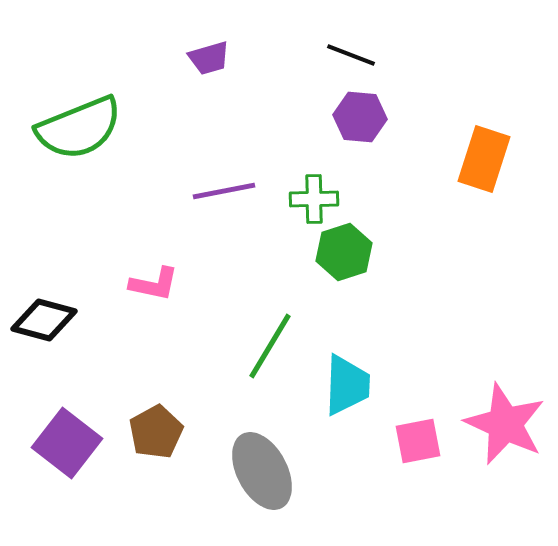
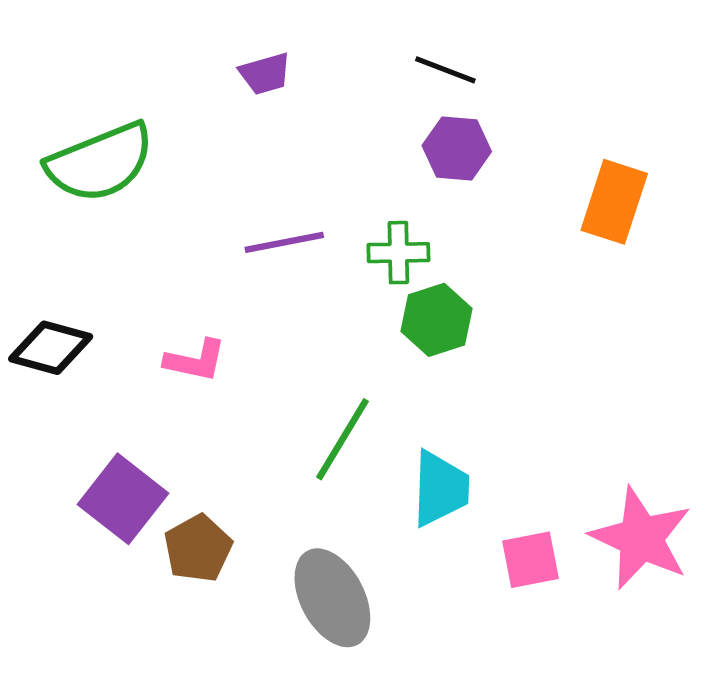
black diamond: (44, 320) -> (51, 348), moved
purple square: (67, 443) -> (123, 499), moved

